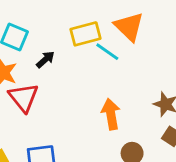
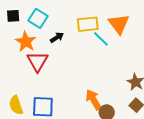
orange arrow: (111, 114) -> (93, 100), moved, turned -30

